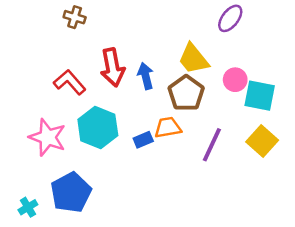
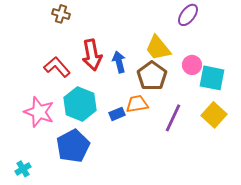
blue pentagon: (71, 192) -> (73, 146), moved

